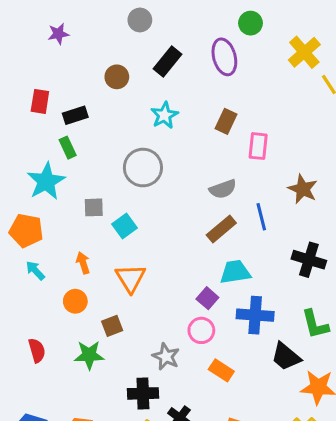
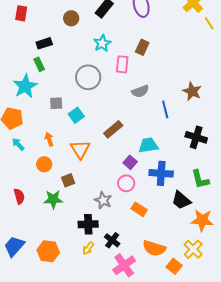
red rectangle: (40, 101) -> (21, 13), moved
pink rectangle: (258, 146) -> (122, 64), moved
brown rectangle: (221, 229) -> (113, 129), moved

